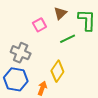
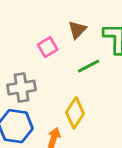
gray cross: (21, 53) -> (22, 88), turned -30

